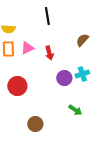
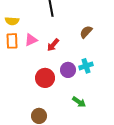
red arrow: (49, 53) -> (53, 45), turned 56
red circle: (17, 86) -> (45, 78), moved

